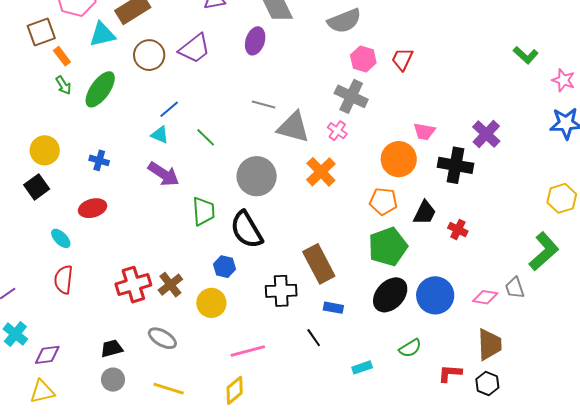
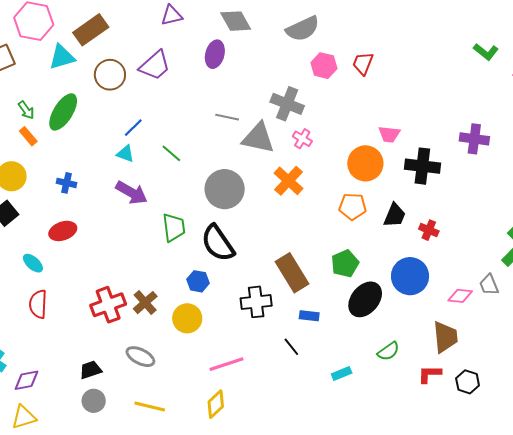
orange rectangle: (62, 56) -> (28, 136), moved
gray cross: (351, 96) -> (287, 104), moved
purple cross: (486, 134) -> (474, 139), moved, turned -32
green pentagon: (388, 247) -> (345, 263), moved, size x0.7
blue circle: (435, 295) -> (410, 276), moved
brown trapezoid: (490, 344) -> (445, 337), moved

